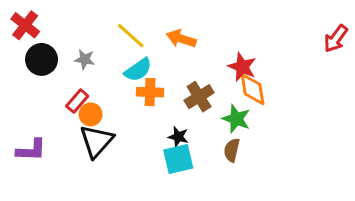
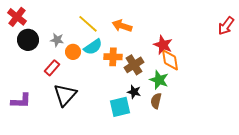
orange cross: (150, 92) -> (113, 57), moved
orange circle: (91, 114) -> (73, 52), moved
black star: (178, 137) -> (134, 92), moved

